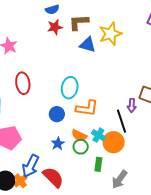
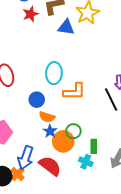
blue circle: (57, 114) -> (37, 100), moved
orange semicircle: (79, 135) -> (47, 117), moved
cyan cross: (98, 135) -> (86, 162), moved
orange circle: (114, 142) -> (63, 141), moved

